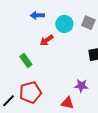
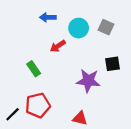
purple star: (81, 86) -> (88, 81), moved, size x1.5

